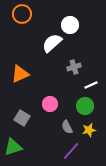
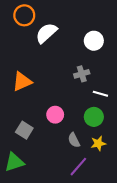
white circle: (70, 25) -> (94, 41), moved
white semicircle: (52, 43) -> (46, 33), moved
white line: (91, 85) -> (100, 94), turned 40

